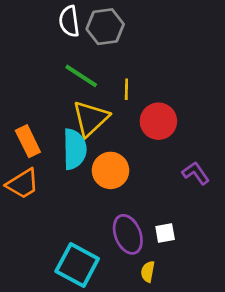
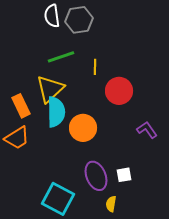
green line: (81, 76) -> (61, 57), turned -52
yellow triangle: (91, 119) -> (50, 89), moved

